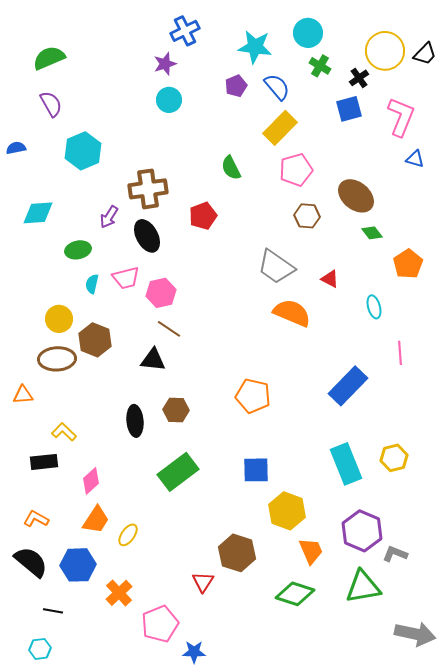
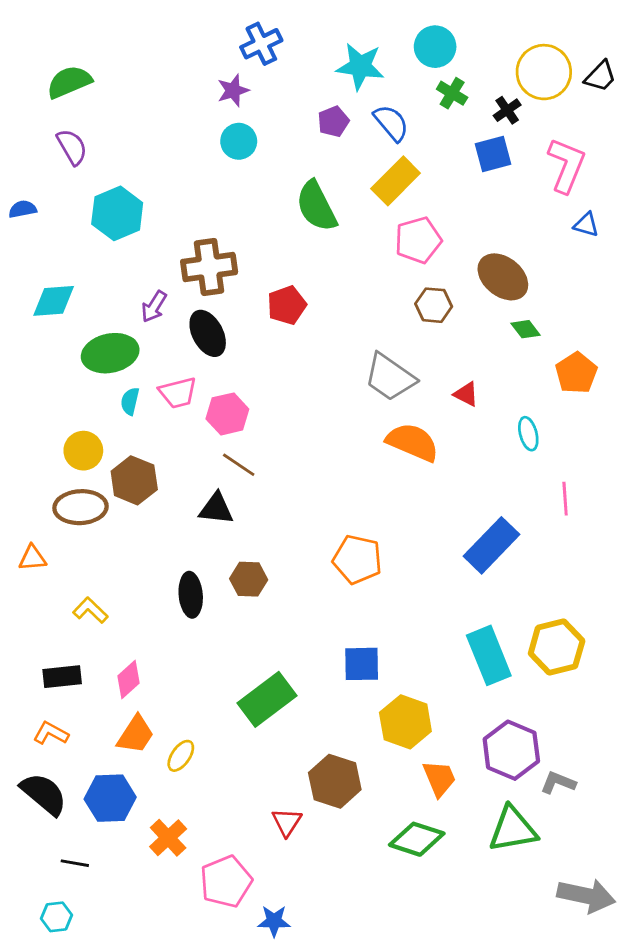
green semicircle: (231, 168) -> (316, 206), moved, size x1.5
green ellipse: (78, 250) -> (110, 353), size x1.5
yellow hexagon: (394, 458) -> (557, 647), size x1.4
black rectangle: (44, 462) -> (62, 677), moved
green rectangle: (178, 472) -> (267, 699), moved

